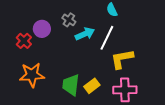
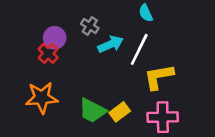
red cross: (24, 41) -> (48, 53), moved
green trapezoid: (71, 85) -> (92, 111), turned -70

